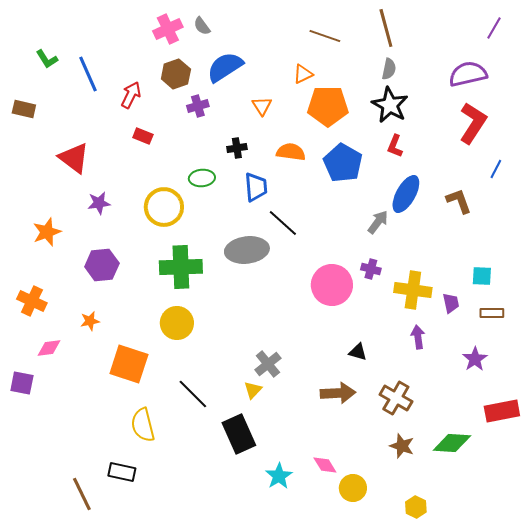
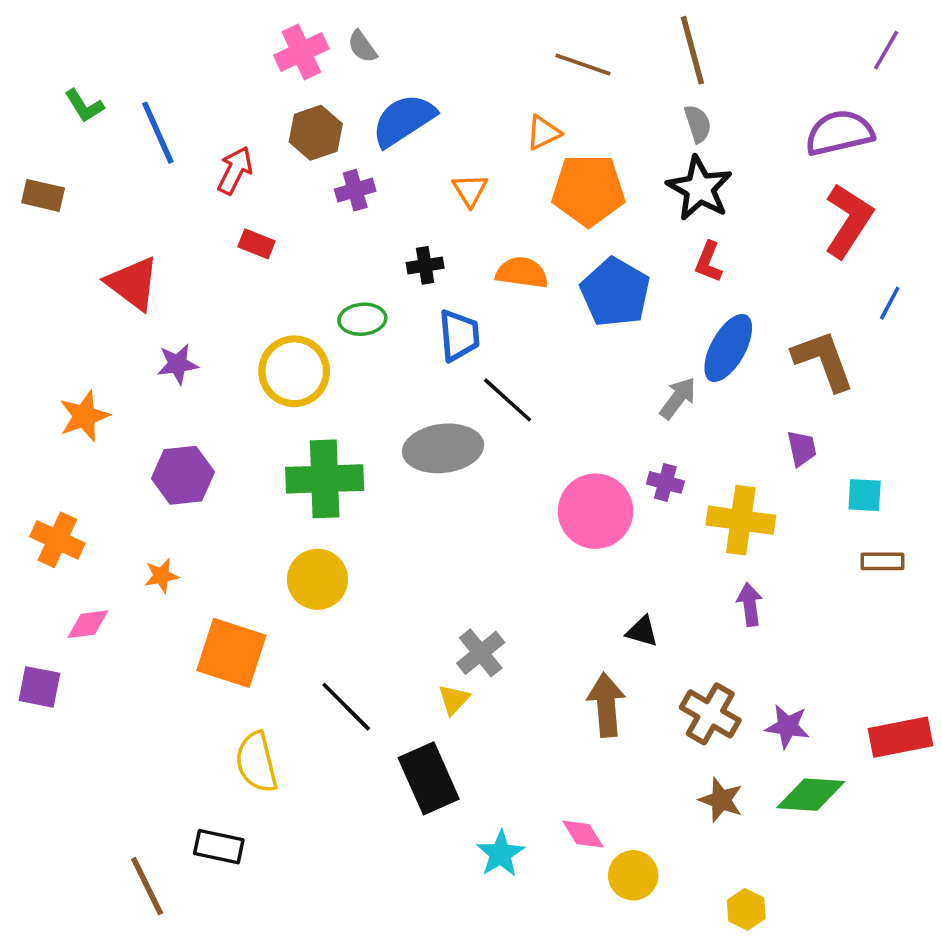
gray semicircle: (389, 69) -> (698, 124), turned -30
brown L-shape: (459, 201) -> (823, 360), size x1.4
purple trapezoid: (451, 303) -> (802, 448), moved
purple star: (475, 359) -> (787, 726), moved, turned -30
brown arrow: (338, 393) -> (606, 705), turned -92

